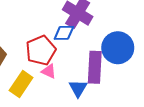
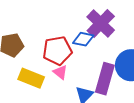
yellow rectangle: (21, 84) -> (31, 78), turned 65

